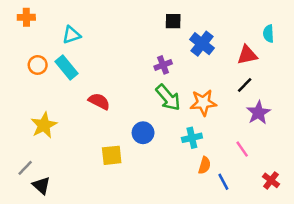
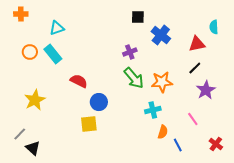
blue circle: (143, 133) -> (99, 102), moved

